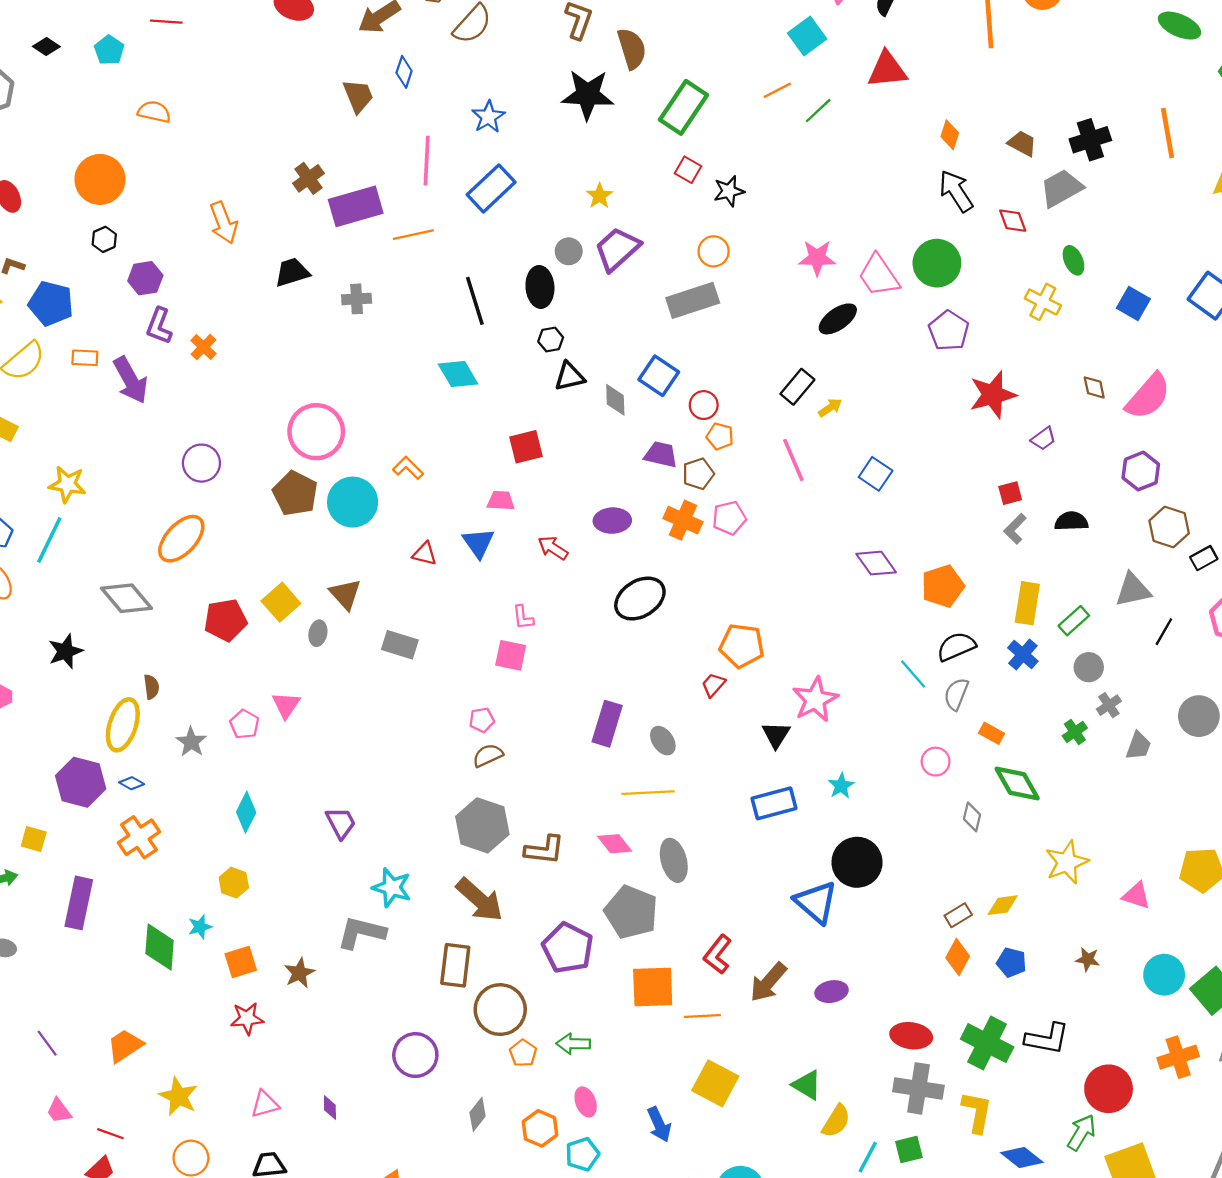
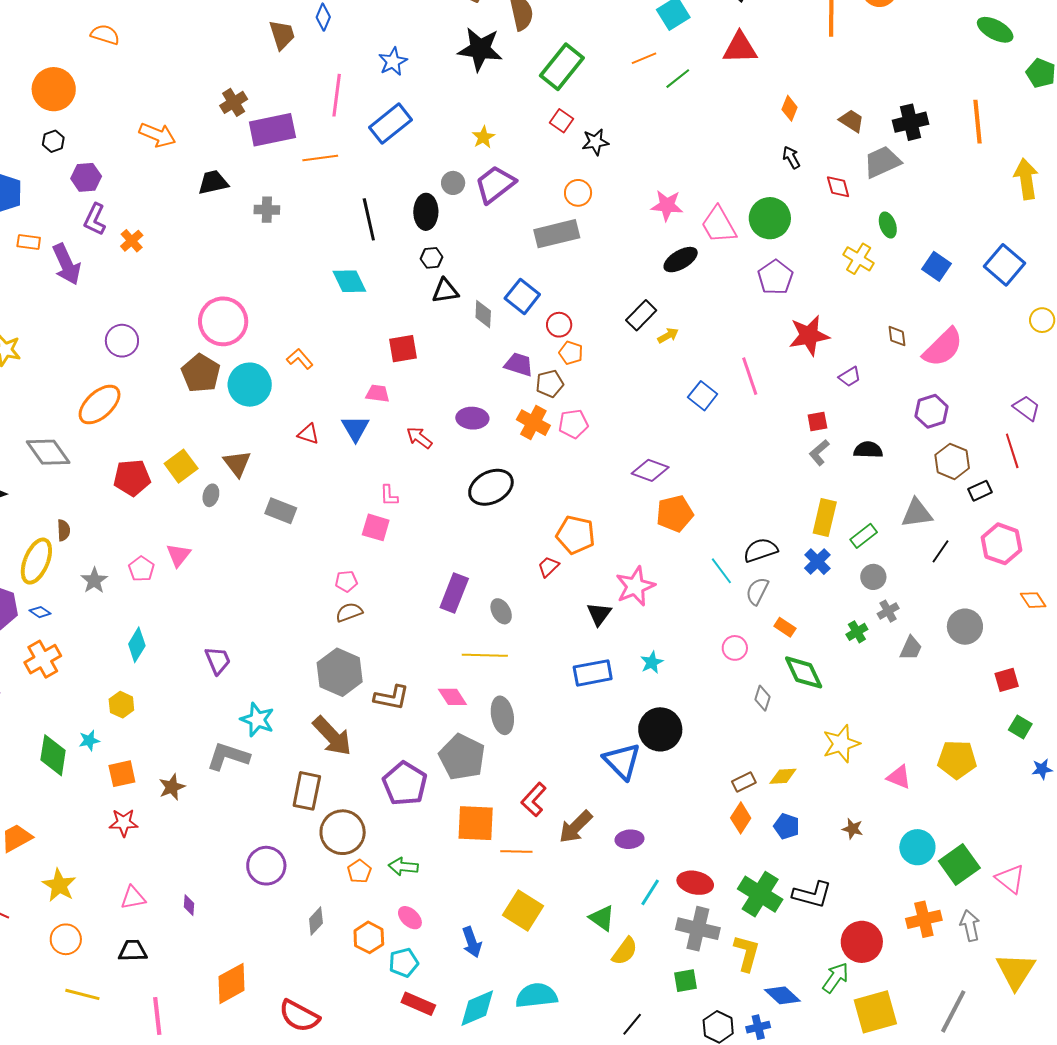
black arrow: (956, 191) -> (791, 157), size x0.6
orange arrow: (224, 223) -> (157, 135), turned -51
pink line: (793, 460) -> (750, 376), moved
purple diamond: (876, 563) -> (650, 470), moved, turned -39
orange pentagon: (943, 586) -> (675, 514), moved
pink ellipse: (586, 1102) -> (410, 918), turned -30
cyan line: (868, 1157) -> (650, 892), moved

